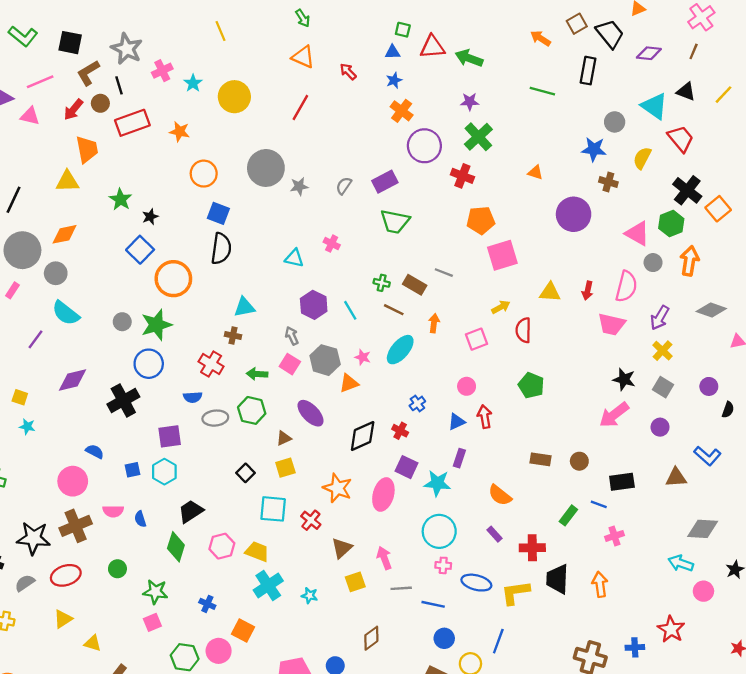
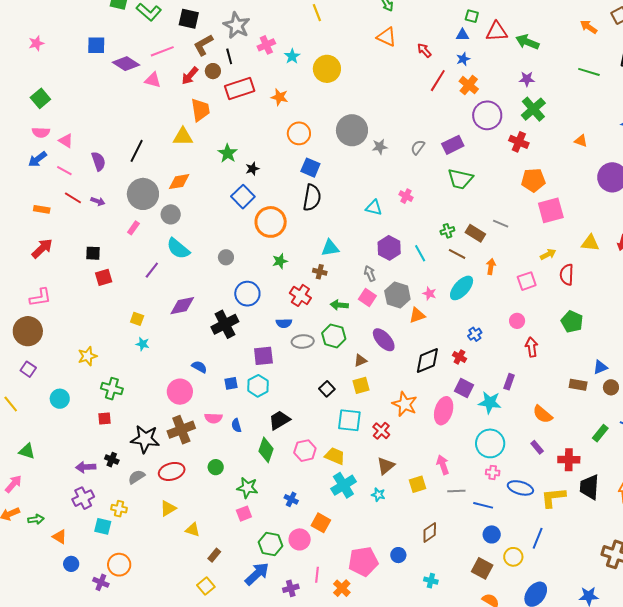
red line: (300, 108) -> (438, 81), moved
green cross: (382, 283) -> (447, 231), turned -32
green star: (156, 325) -> (280, 261), moved, size x0.6
blue triangle: (456, 422) -> (600, 367), moved
brown triangle: (342, 548) -> (386, 466), moved

